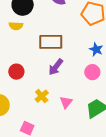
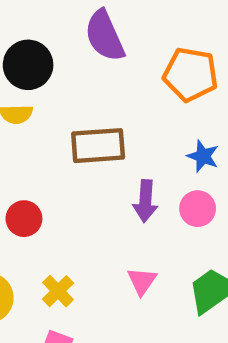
purple arrow: (56, 67) -> (145, 201), moved, turned -30
yellow cross: (42, 96) -> (58, 291), moved

